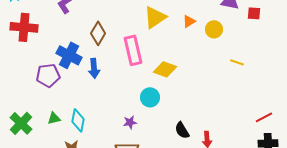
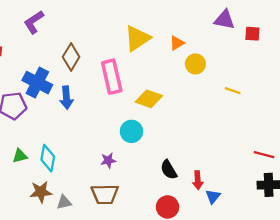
yellow circle: (214, 29) -> (195, 64), moved
red line: (264, 117) -> (264, 155), turned 42

